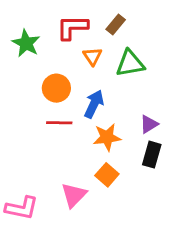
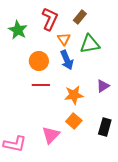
red L-shape: (72, 27) -> (50, 19), turned 115
blue arrow: (94, 104) -> (67, 60), moved, turned 132
black rectangle: (152, 155) -> (105, 127), moved

